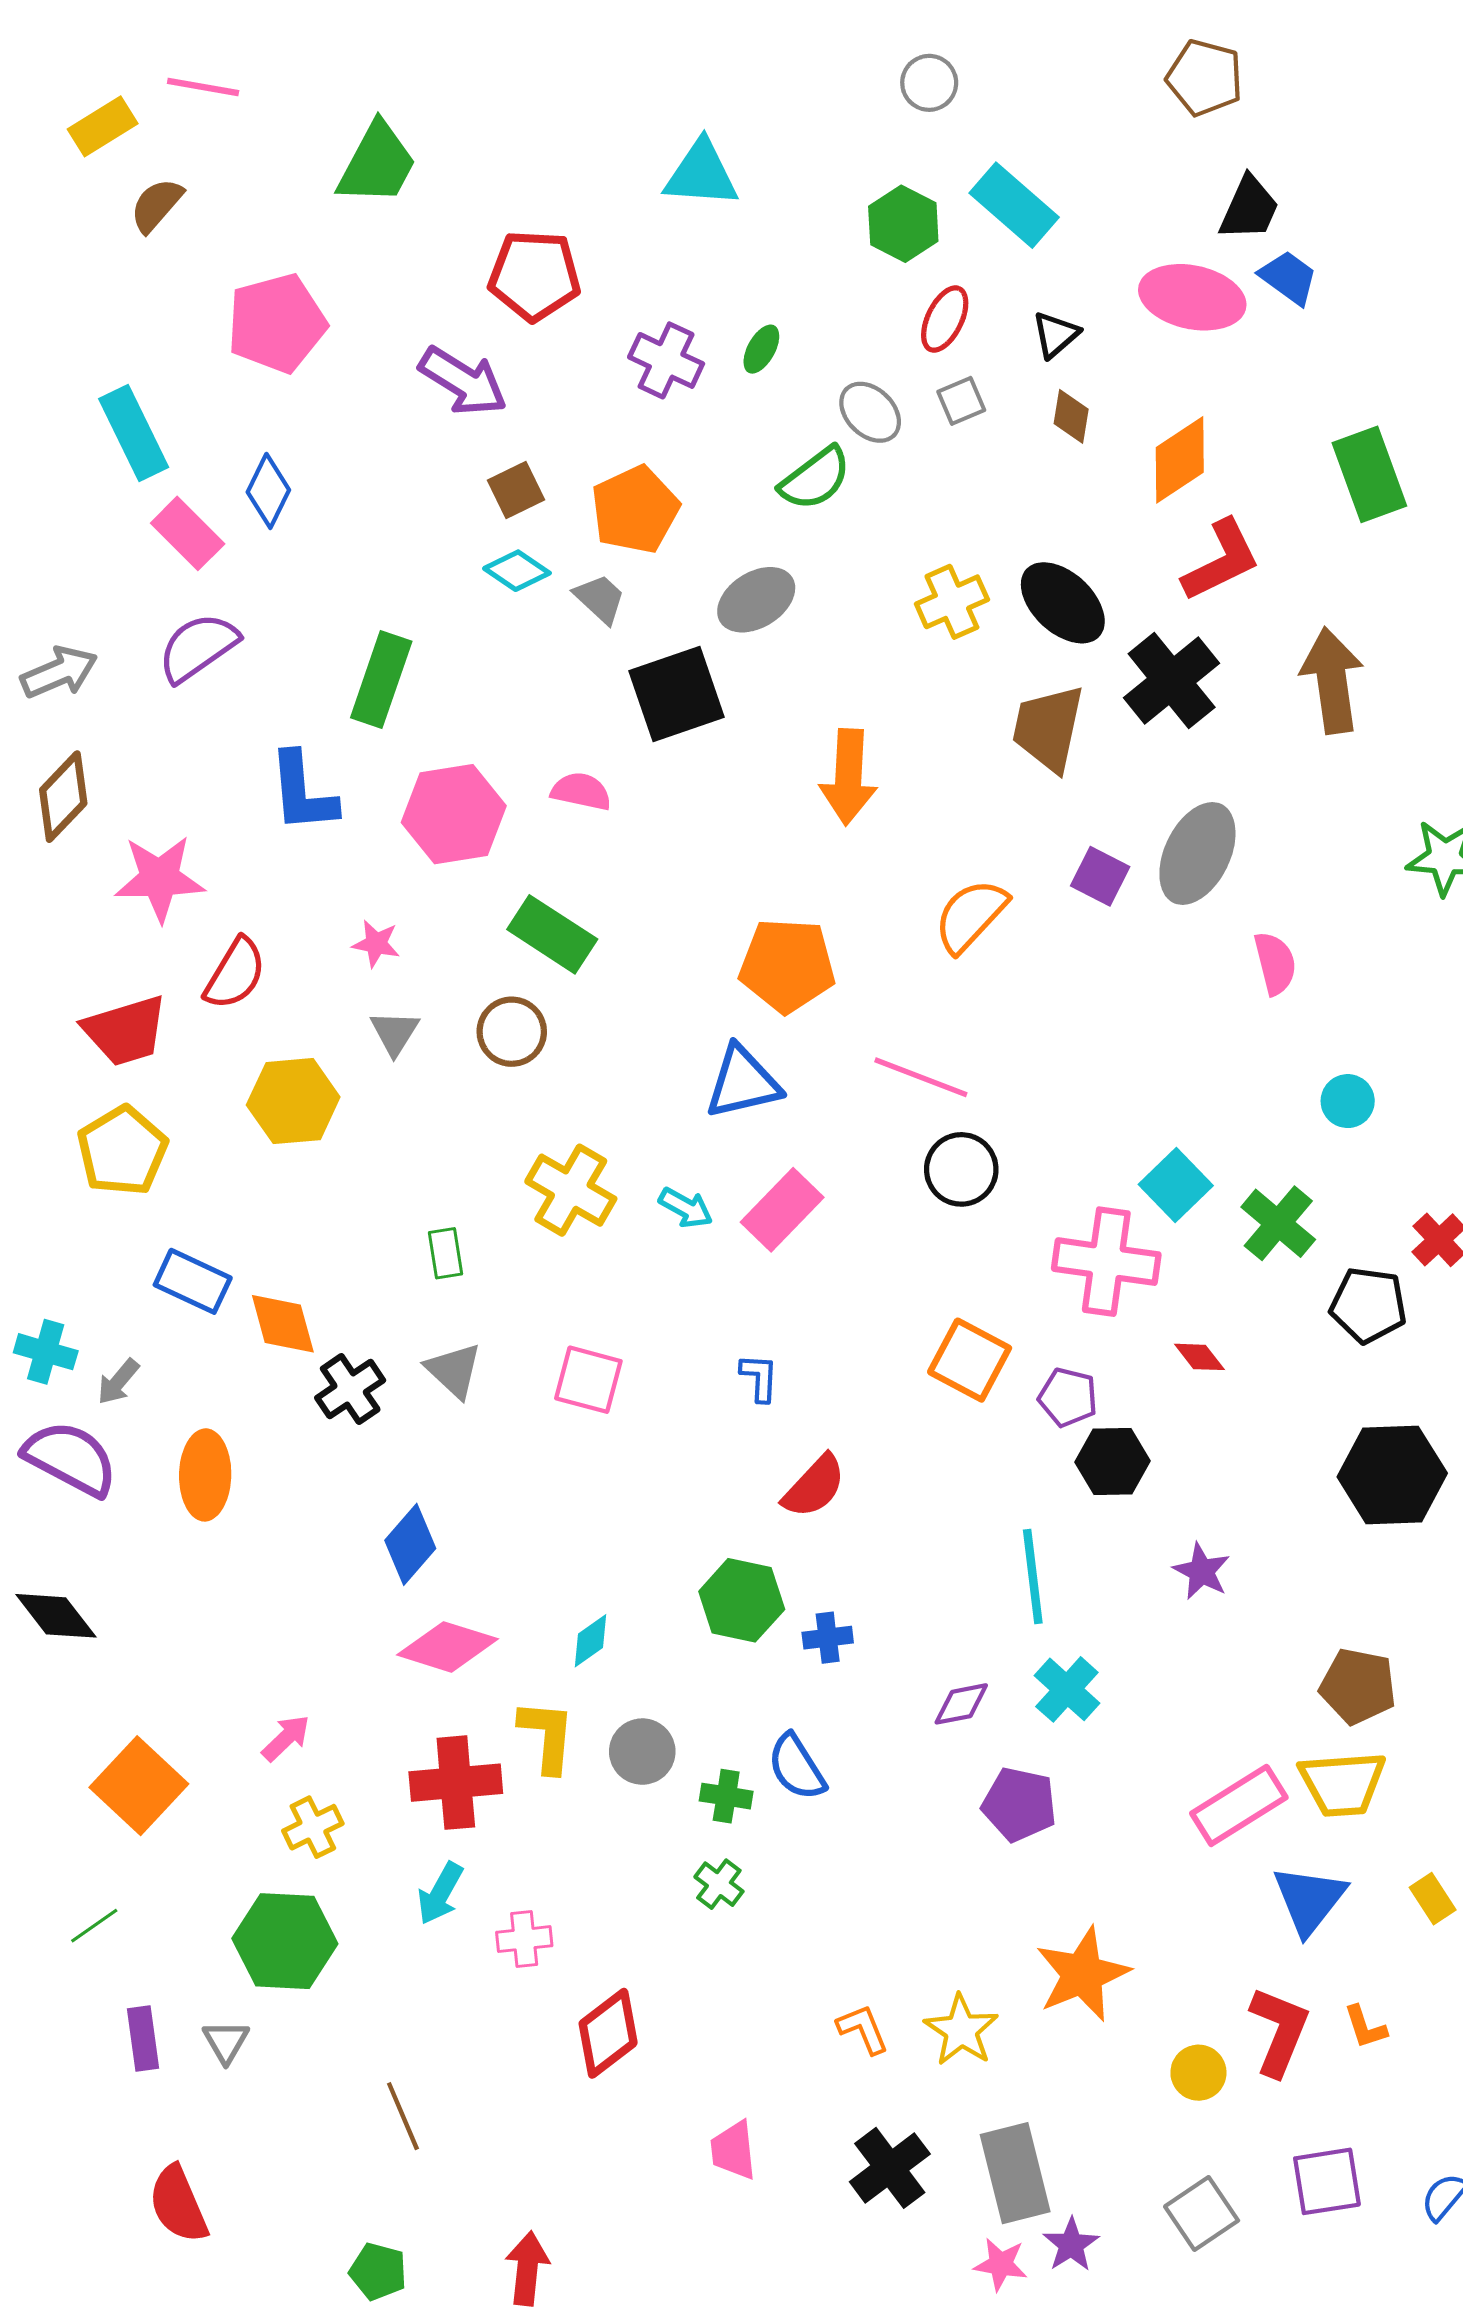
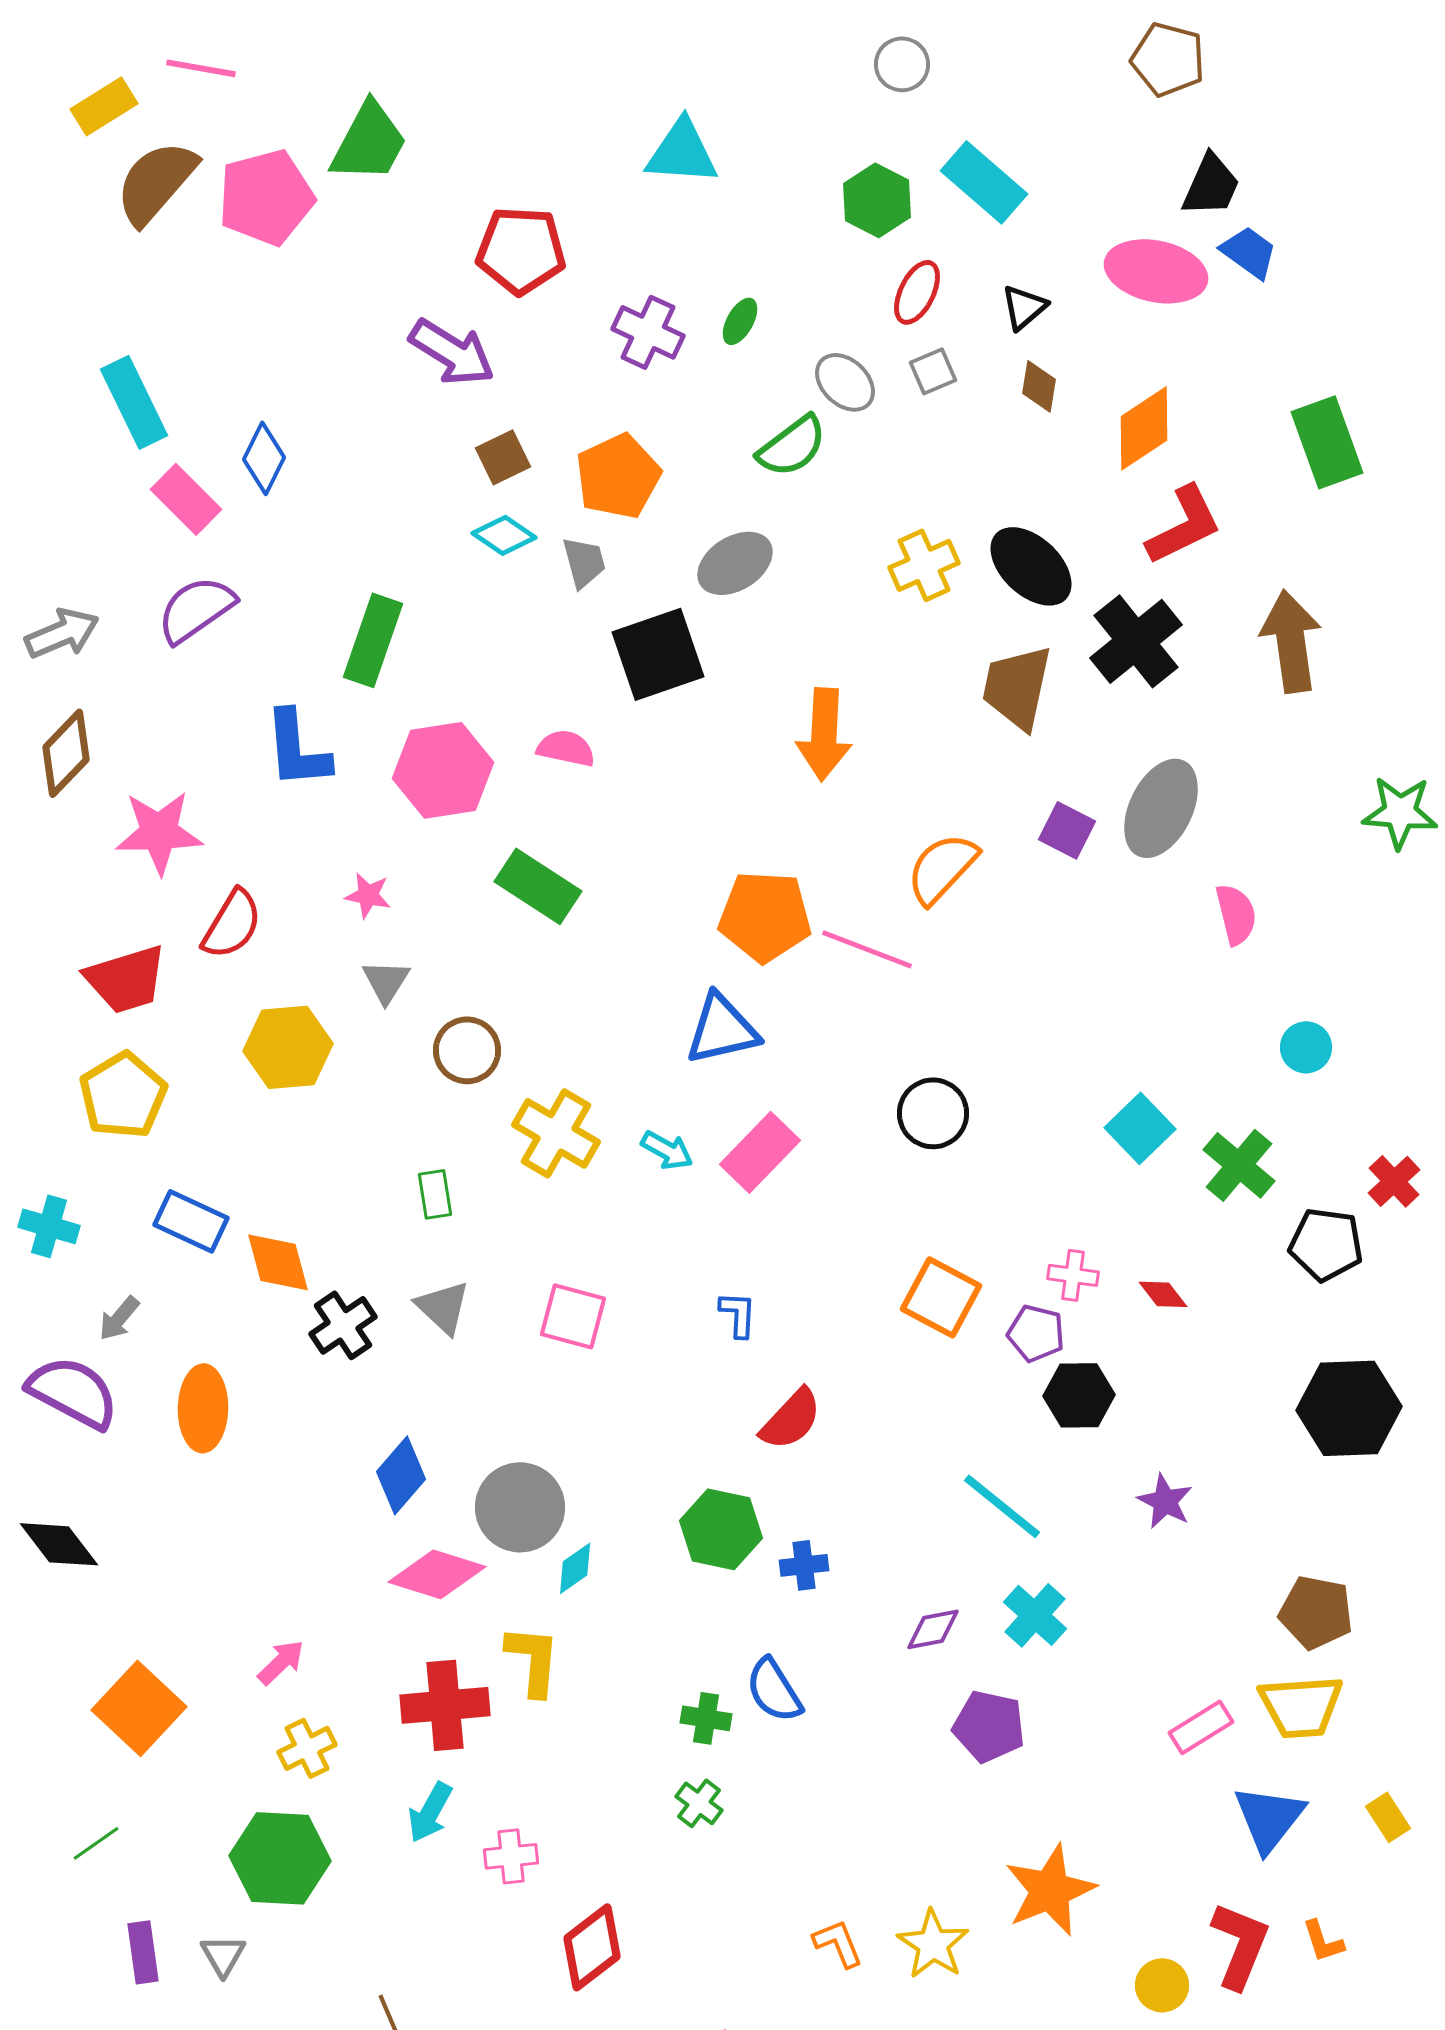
brown semicircle: (156, 205) -> (156, 182), size x1.6
pink pentagon: (277, 323) -> (266, 197), moved
gray trapezoid: (600, 599) -> (584, 562), turned 32
brown circle: (512, 1032) -> (467, 1050), moved
pink line: (921, 1077) -> (867, 949), moved
pink cross: (1106, 1262) -> (1073, 1275), moved, size x0.5
cyan cross: (46, 1352) -> (49, 1226), moved
cyan line: (1033, 1576) -> (1002, 1506), turned -44
gray circle: (642, 1752) -> (520, 1507), moved, size x1.4
pink rectangle: (1239, 1805) -> (1201, 1727), size x0.7

